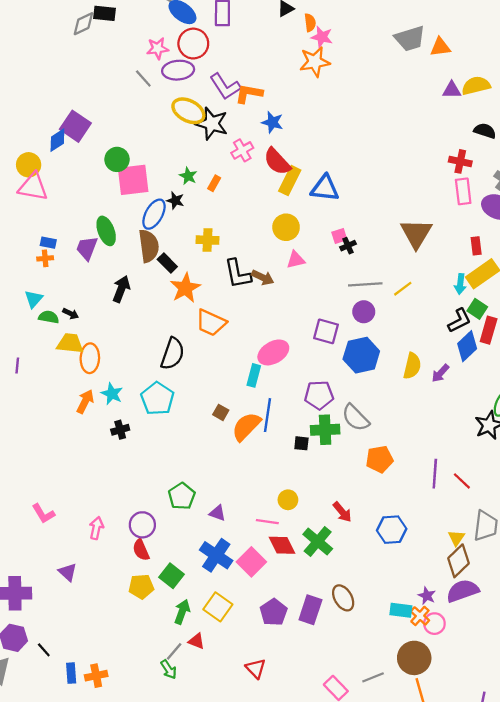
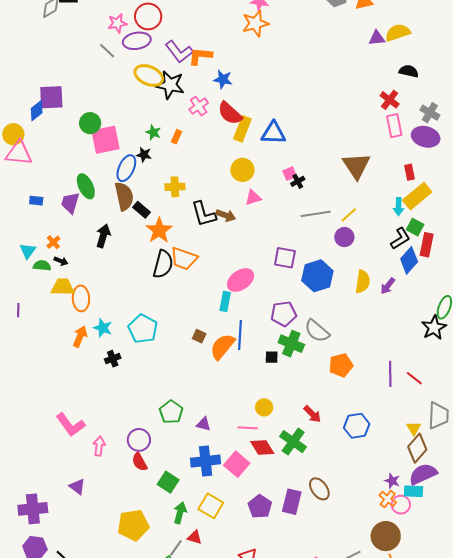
purple square: (75, 126) -> (51, 97), turned -32
red cross: (460, 161) -> (390, 100), turned 30
orange cross: (45, 258) -> (53, 242), moved, turned -32
purple circle: (364, 312) -> (344, 237), moved
black semicircle: (173, 354) -> (163, 264), moved
green cross: (325, 430) -> (291, 344), turned 30
pink L-shape: (43, 514) -> (70, 425), moved, size x1.4
blue cross: (216, 555) -> (206, 461), turned -36
yellow pentagon: (141, 587) -> (133, 525), moved, size x1.4
cyan rectangle: (401, 610) -> (413, 491), moved

